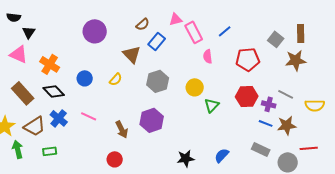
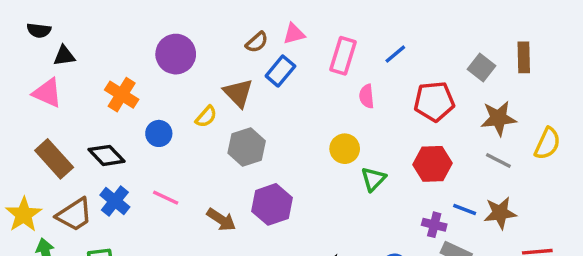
pink triangle: (176, 19) -> (294, 34), moved
black triangle: (29, 32) -> (64, 56), turned 48
pink rectangle: (194, 32) -> (343, 56), turned 45
brown star: (296, 60) -> (498, 118), moved
orange cross: (50, 64) -> (122, 95), moved
yellow semicircle: (116, 79) -> (206, 117), moved
gray hexagon: (158, 81) -> (247, 147), moved
purple cross: (269, 104) -> (434, 225), moved
yellow semicircle: (315, 105) -> (547, 144), moved, turned -66
brown arrow: (122, 129) -> (221, 220), turned -30

